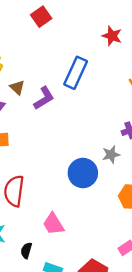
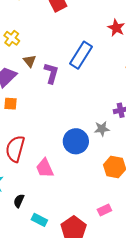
purple L-shape: (44, 98) -> (51, 73), turned -50
pink trapezoid: (53, 224) -> (45, 168), moved

